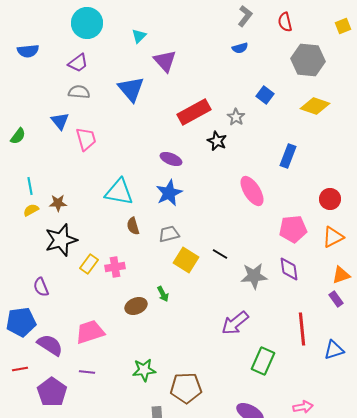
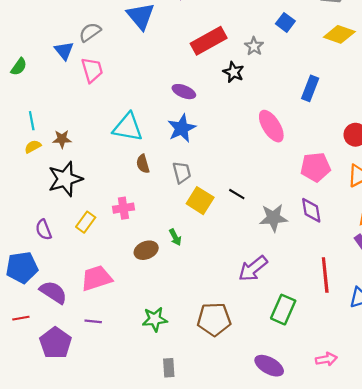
gray semicircle: (79, 92) -> (90, 32), moved, turned -40
gray trapezoid: (169, 234) -> (182, 172), turned 90
yellow rectangle: (89, 264) -> (86, 222), moved
brown pentagon: (186, 388) -> (214, 319), moved

